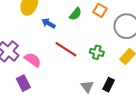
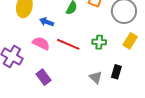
pink semicircle: (33, 60) -> (41, 43), moved
purple rectangle: (23, 83) -> (44, 77), moved

